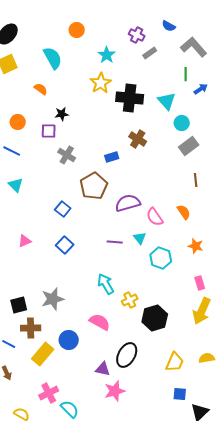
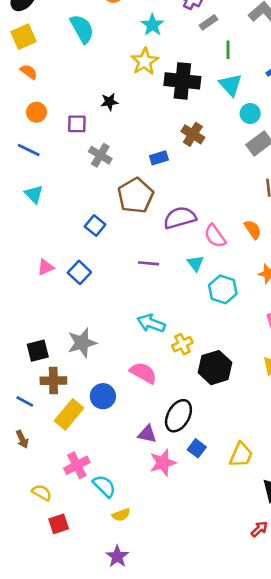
green line: (186, 74) -> (228, 50), moved
orange semicircle: (41, 89) -> (29, 72), moved
black star: (62, 114) -> (109, 102), moved
purple line: (115, 242) -> (149, 263), moved
blue square: (65, 245) -> (79, 272), moved
cyan arrow: (106, 284) -> (151, 323), turned -40
yellow trapezoid: (175, 362) -> (241, 455), moved
blue square: (180, 394) -> (197, 448), moved, turned 32

